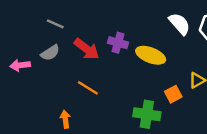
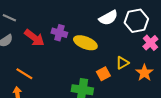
white semicircle: (180, 24) -> (108, 18), turned 102
orange line: (88, 88) -> (24, 74), moved

